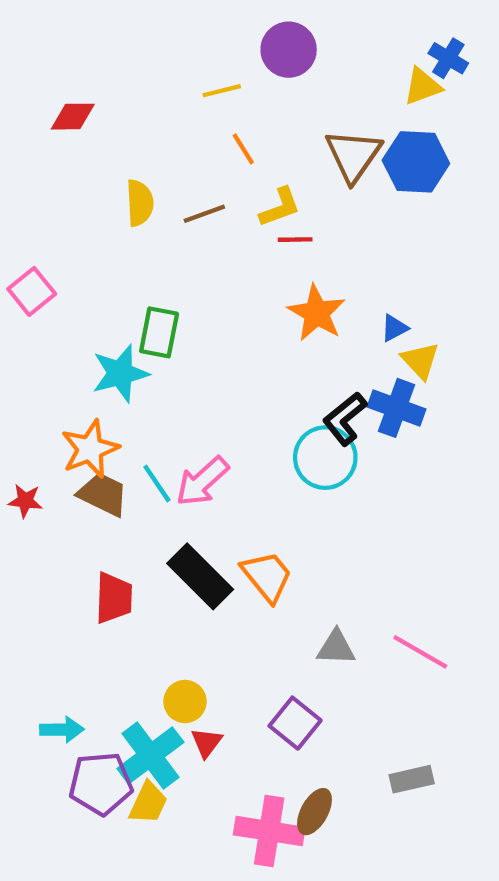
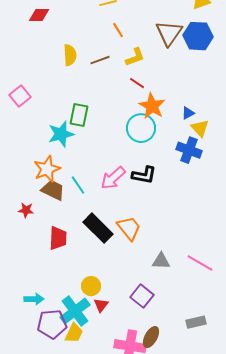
red line: (295, 240) -> (137, 83), moved, turned 35
black L-shape: (345, 419) -> (144, 175), moved, turned -130
cyan circle: (325, 458) -> (141, 128), moved
pink arrow: (202, 481) -> (113, 178), moved
red star: (25, 501) -> (26, 210), moved

